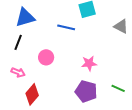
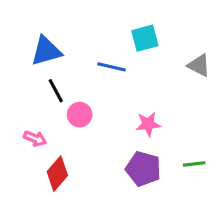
black line: (18, 42) -> (56, 91), moved, turned -49
green line: (118, 88) -> (194, 164), turned -32

